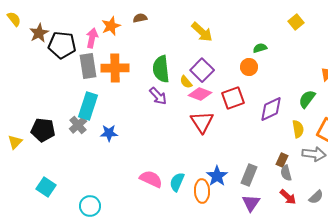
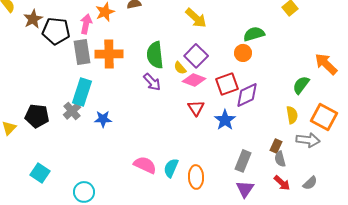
green semicircle: (260, 48) -> (254, 34), size x1.5
purple diamond: (271, 109) -> (247, 95), moved
red triangle: (202, 122) -> (196, 108), size x0.7
blue star: (217, 176) -> (225, 120), moved

